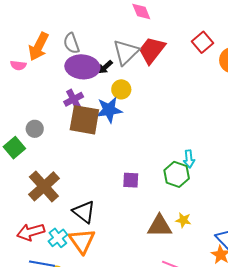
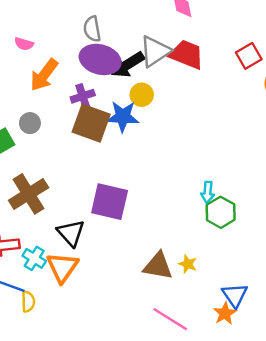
orange arrow: (39, 47) -> (44, 75), moved
red trapezoid: (152, 50) -> (187, 54), turned 64
black arrow: (105, 67) -> (128, 65), size x1.8
green hexagon: (177, 174) -> (221, 212), moved
purple square: (131, 180) -> (110, 202), moved, size x1.8
cyan cross: (58, 238) -> (34, 258), turned -30

